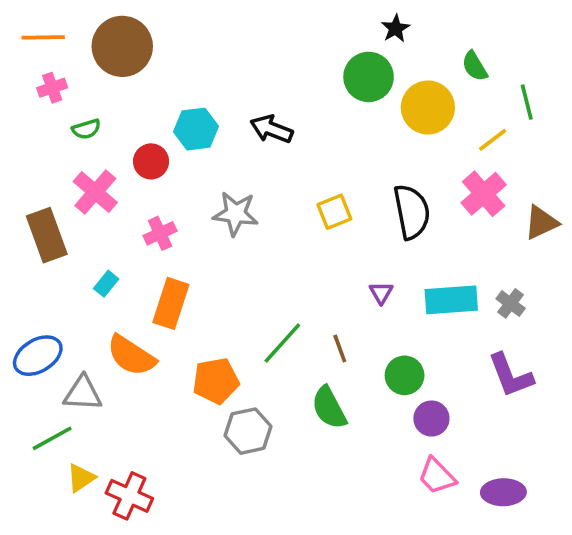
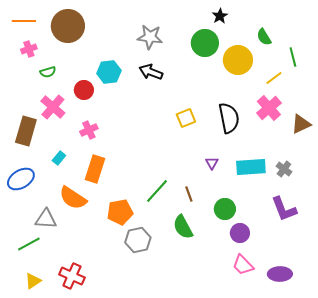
gray star: (236, 214) -> (150, 37), moved
brown rectangle: (47, 235) -> (26, 131), turned 36
blue ellipse: (38, 356) -> (21, 179), moved
yellow triangle: (81, 478) -> (33, 281), moved

